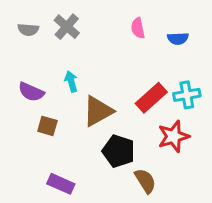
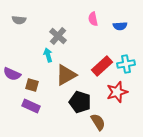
gray cross: (67, 27) -> (58, 36), moved
purple semicircle: (31, 92) -> (12, 74), moved
purple rectangle: (61, 184) -> (31, 106), moved

